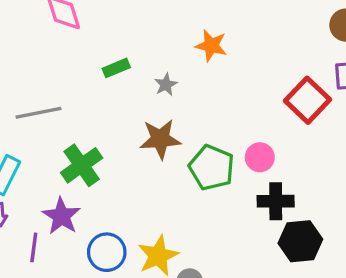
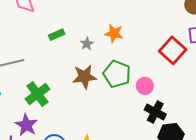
orange star: (211, 46) -> (114, 33), moved
green pentagon: (212, 168) -> (117, 74), moved
black cross: (276, 201) -> (155, 112), turned 30

